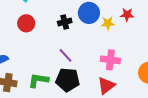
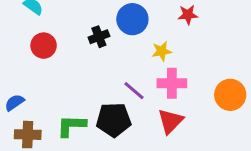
yellow star: (108, 23) -> (162, 51), moved
purple line: (66, 55) -> (134, 91), moved

